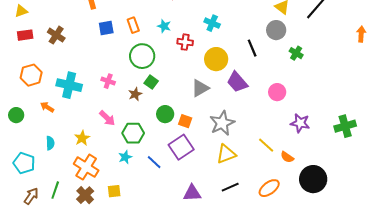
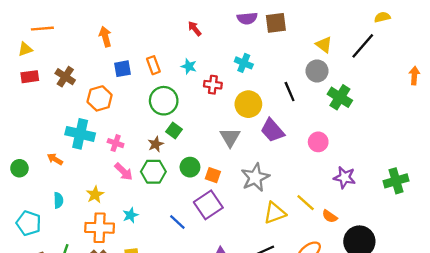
green cross: (296, 53) -> (340, 97), size x1.5
orange hexagon: (31, 75) -> (100, 98), moved
pink cross: (108, 81) -> (116, 143), moved
gray triangle: (200, 88) -> (230, 137), turned -30
green hexagon: (133, 133) -> (153, 172), moved
yellow triangle: (226, 154) -> (275, 213), moved
cyan star: (125, 157) -> (130, 215), moved
orange cross: (86, 167) -> (100, 228), turned -30

